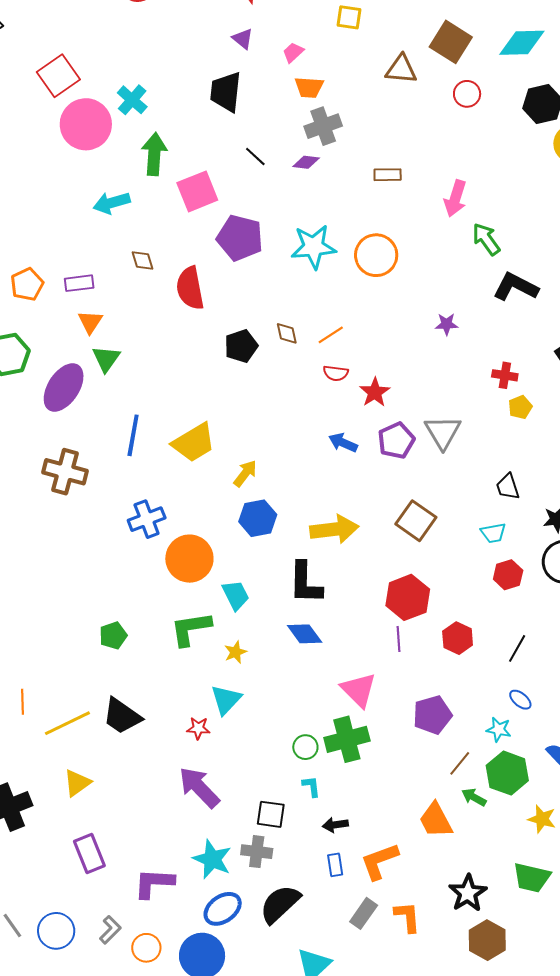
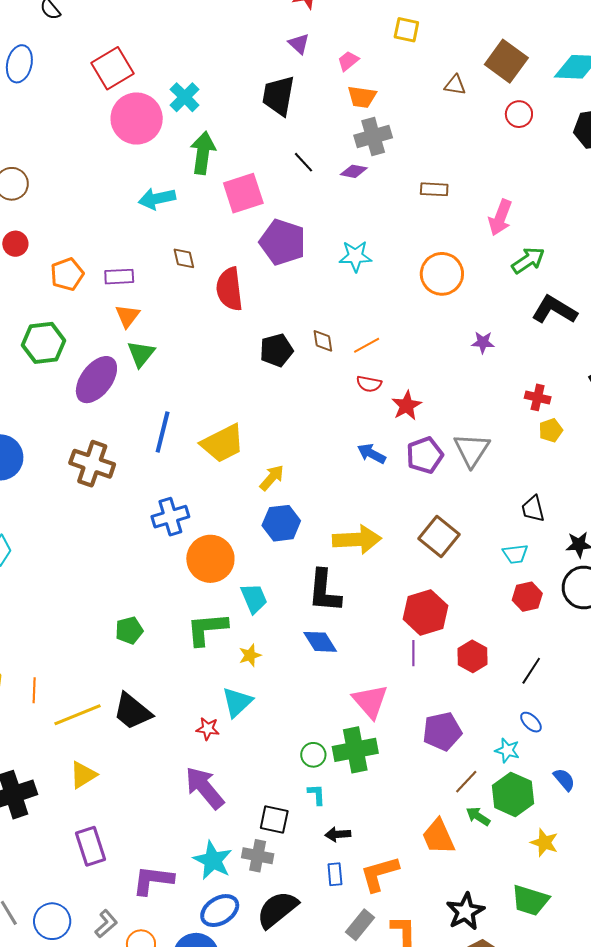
brown triangle: (401, 69) -> (455, 85), size x0.7
green arrow: (486, 239) -> (528, 260), turned 88
cyan star: (314, 247) -> (355, 256), size x0.7
orange circle: (376, 255) -> (442, 274), moved

